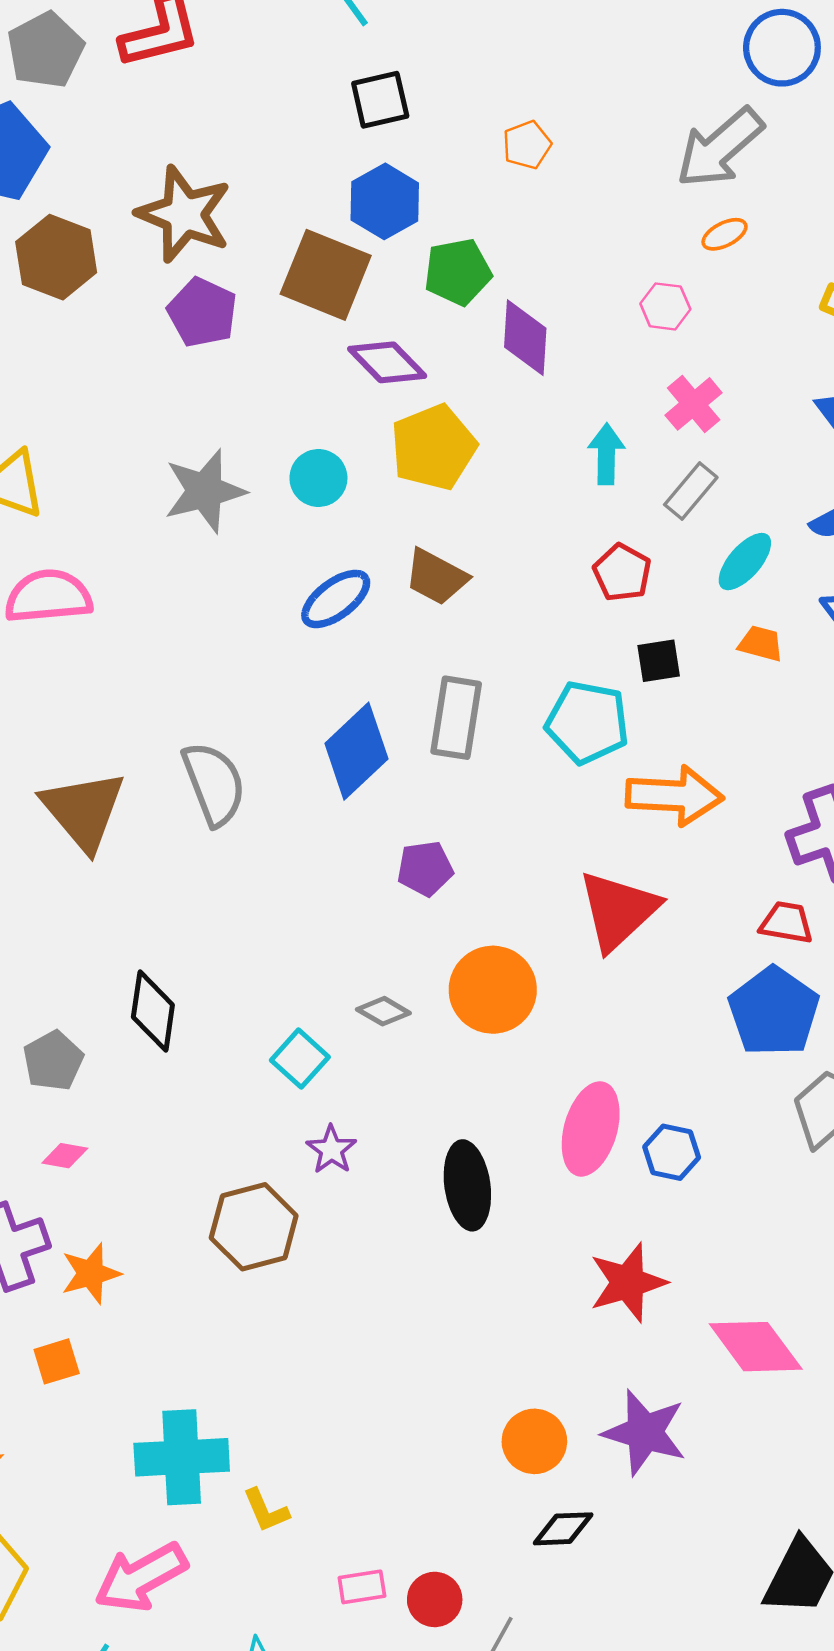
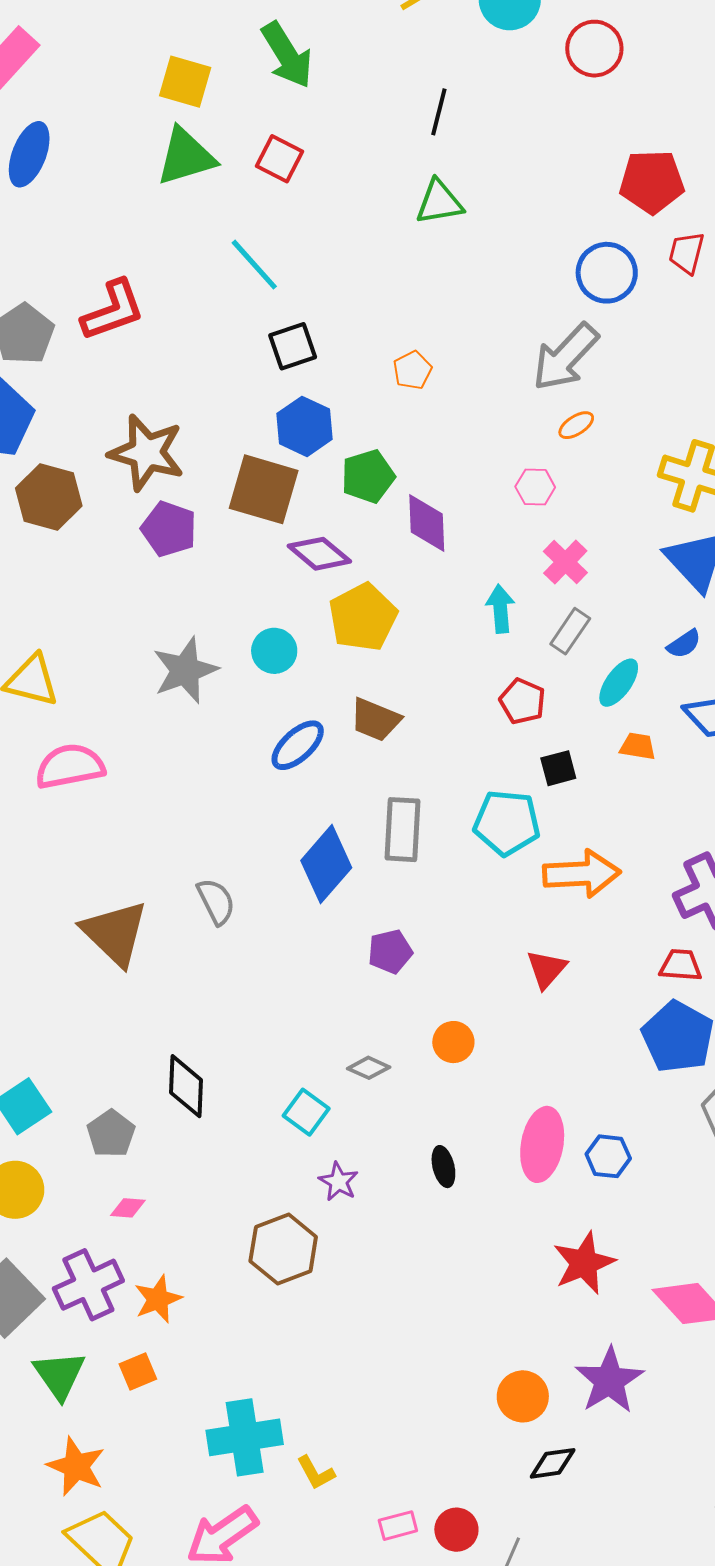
gray semicircle: (214, 784) -> (216, 901), size x0.7
red triangle: (618, 910) -> (546, 969), size x0.6
orange circle: (493, 990) -> (453, 1042), size x0.6
black ellipse: (467, 1185) -> (443, 1167), moved, size x0.6
purple star: (645, 1432) -> (609, 1380), turned 30

